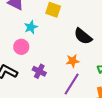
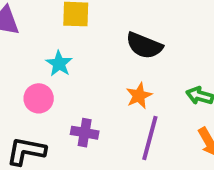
cyan star: (31, 27) -> (59, 64), moved

